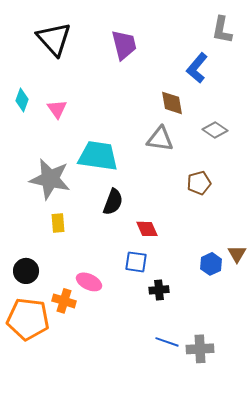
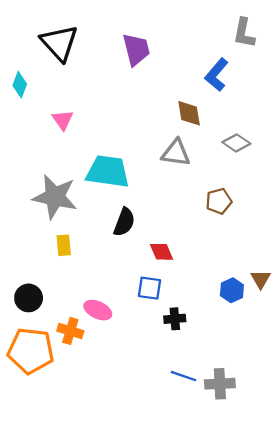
cyan diamond: (22, 100) -> (20, 85), moved

